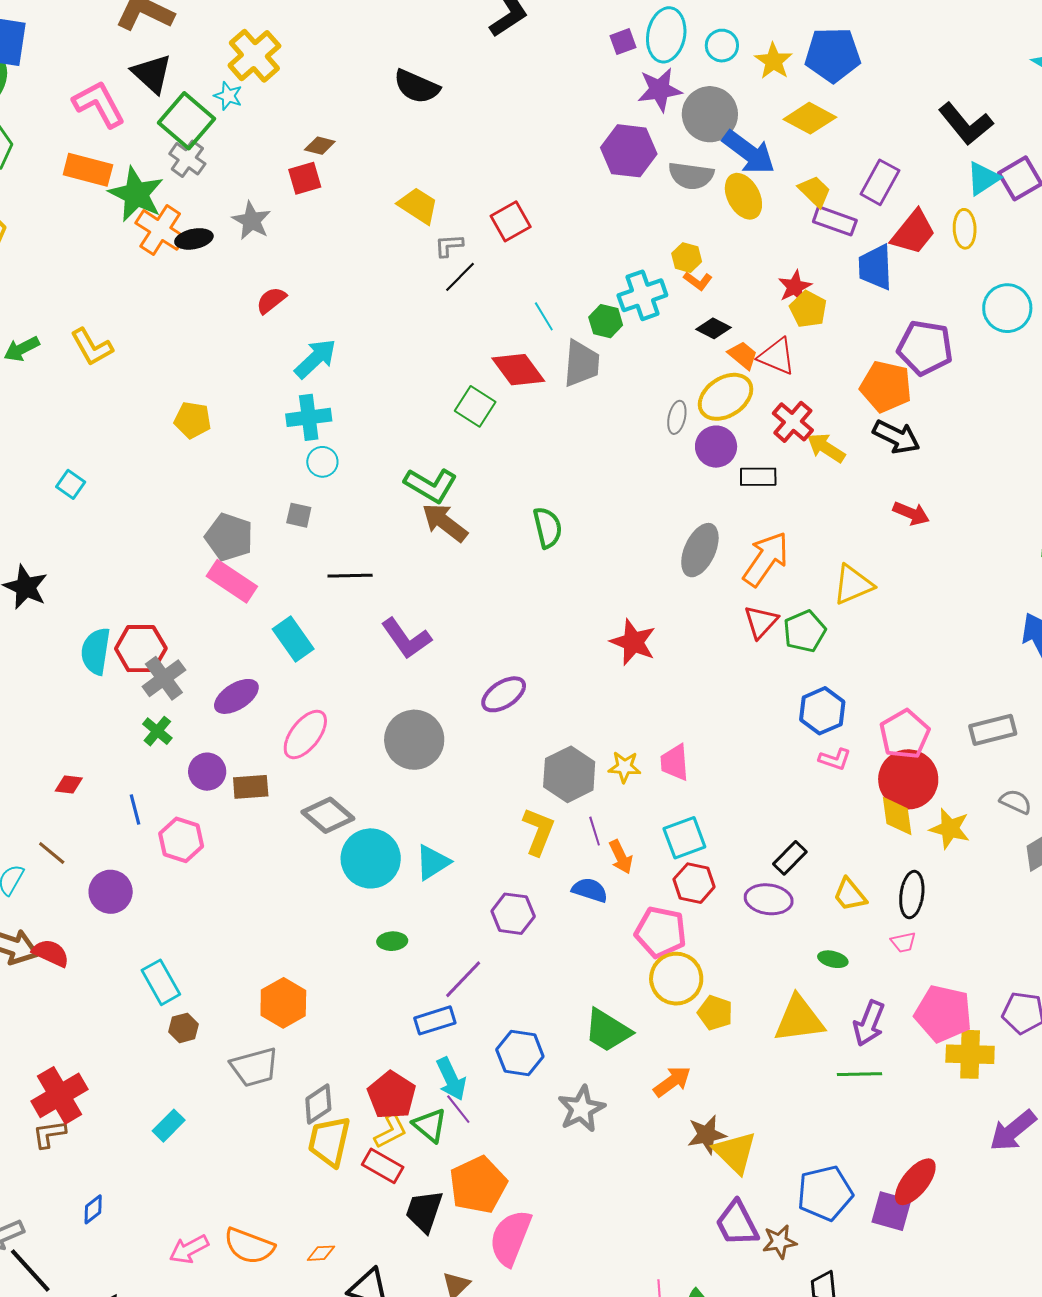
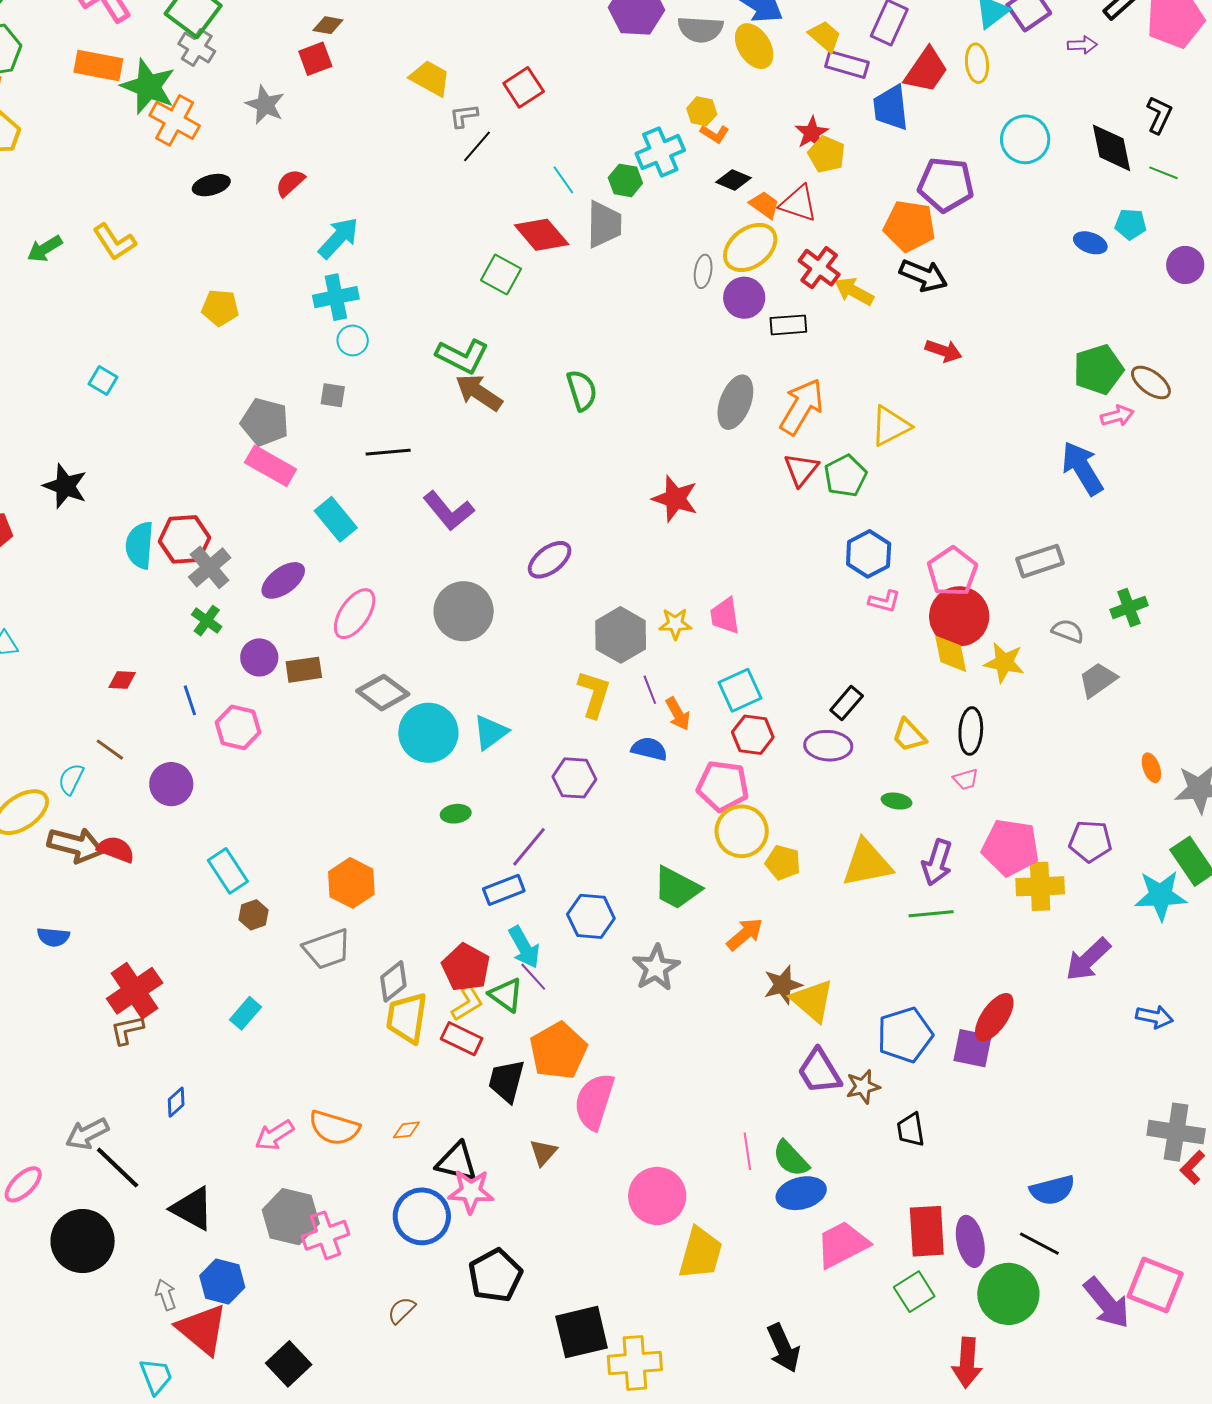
black ellipse: (194, 239) -> (211, 185), moved

